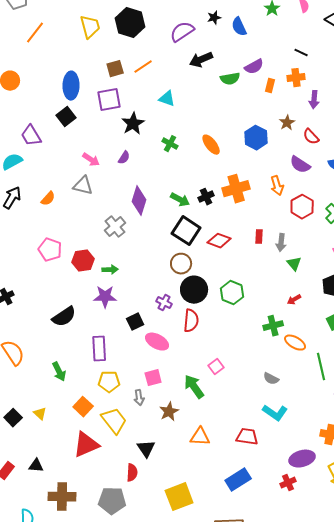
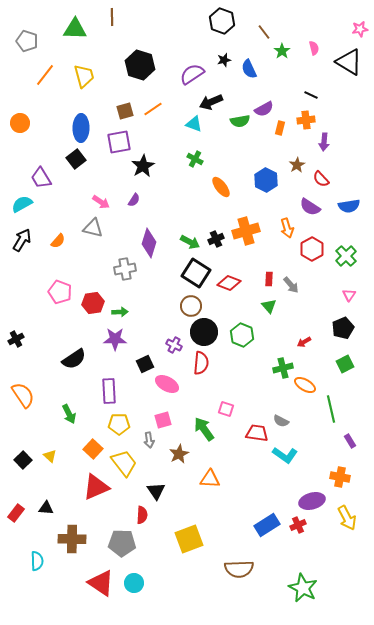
yellow trapezoid: (90, 27) -> (84, 76), moved
cyan triangle: (167, 99) -> (194, 124), moved
green cross: (170, 144) -> (195, 159), moved
gray cross: (115, 227) -> (125, 269), turned 30
gray arrow: (281, 243) -> (291, 285), turned -48
green triangle: (294, 264) -> (269, 306), moved
pink square: (216, 367) -> (226, 409), turned -35
red trapezoid: (247, 437) -> (257, 433), moved
blue rectangle: (238, 480) -> (267, 525), moved

